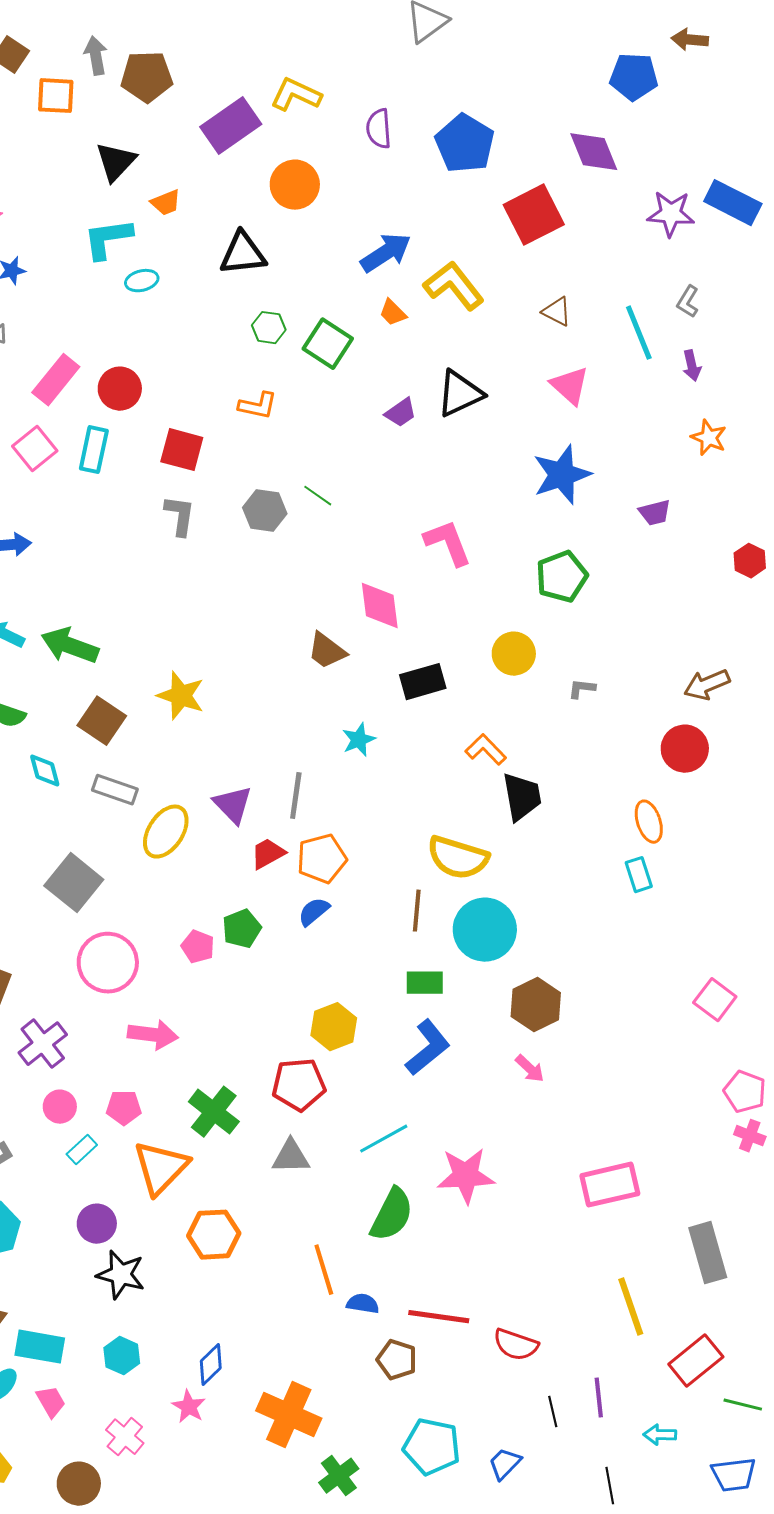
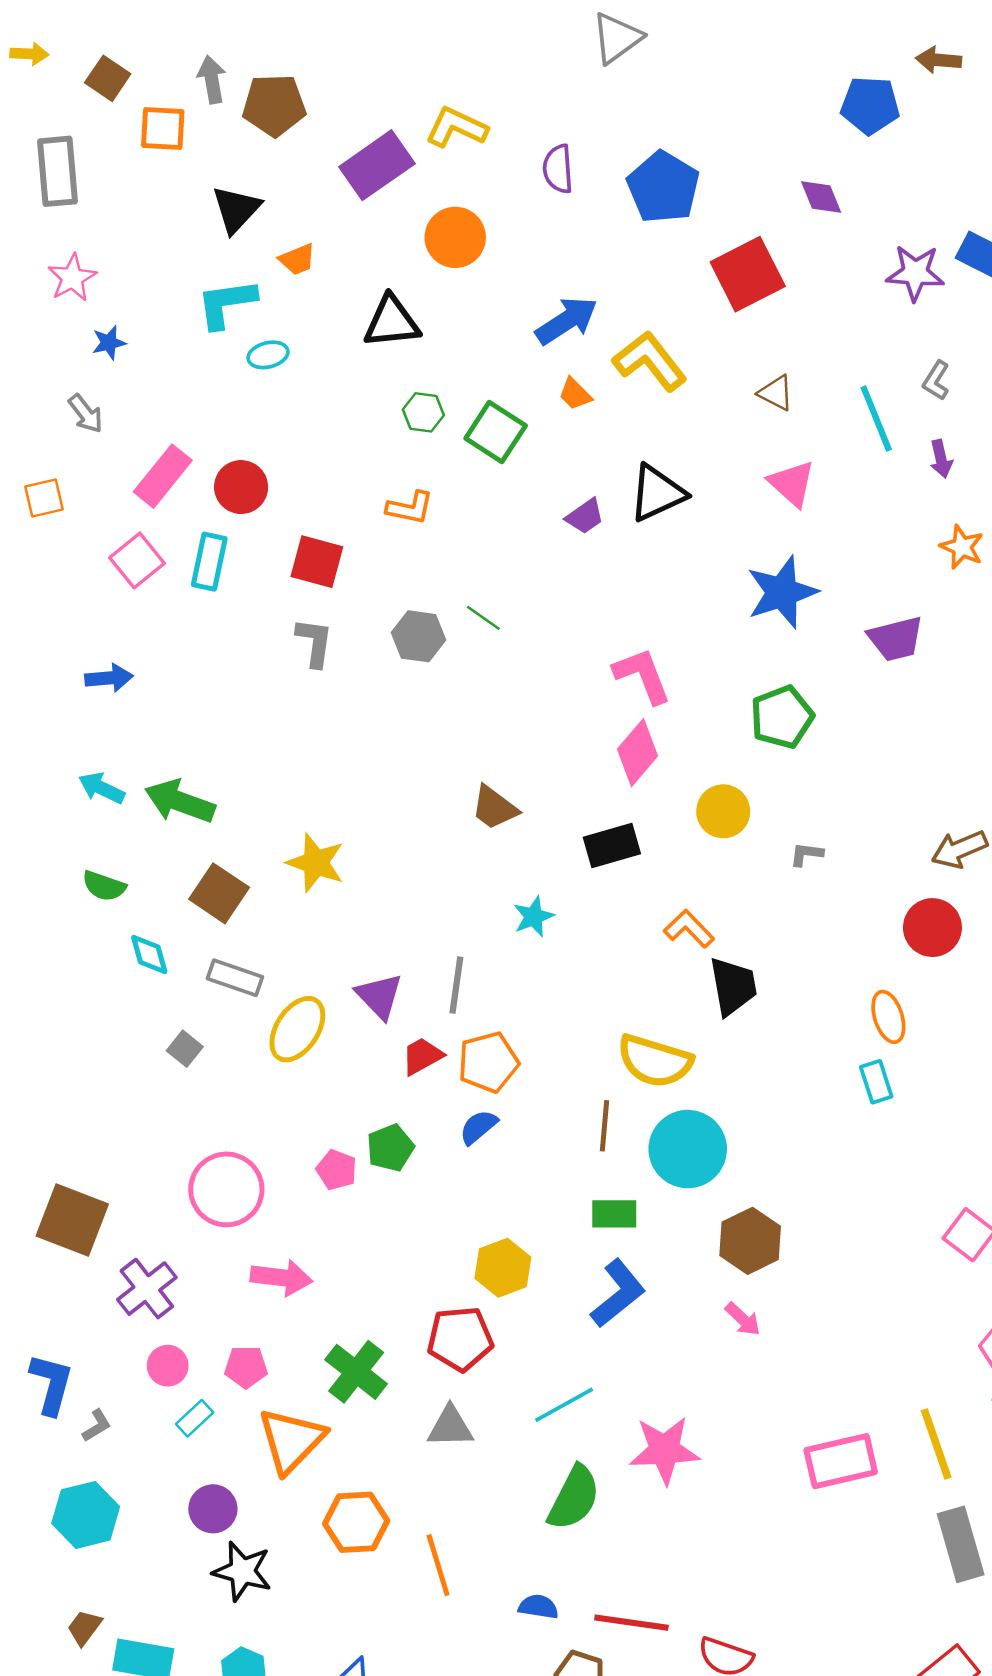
purple diamond: (594, 152) -> (821, 197), size x0.7
purple trapezoid: (655, 513) -> (896, 639), size x1.4
pink diamond: (380, 606) -> (638, 753), moved, turned 48
gray square: (74, 883) -> (185, 1049), moved, size x0.5
orange line: (324, 1270) -> (438, 1565), moved
yellow line: (631, 1307) -> (936, 1444), moved

